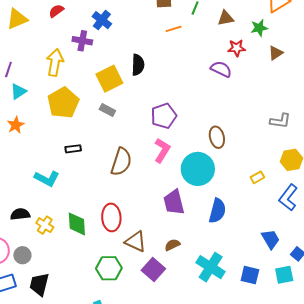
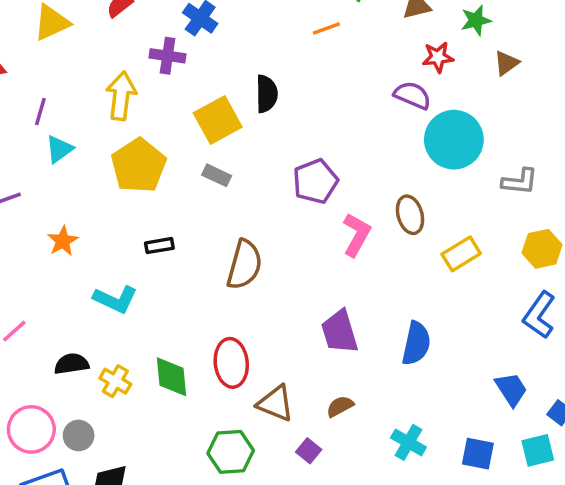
orange star: (16, 125) -> (63, 241), moved
pink L-shape: (162, 150) -> (357, 235), moved
cyan circle: (198, 169) -> (454, 140), moved
yellow rectangle: (257, 177) -> (461, 254), moved, size x1.5
cyan cross: (211, 267) -> (408, 442), size x0.7
purple square: (153, 269) -> (309, 451), size x0.6

